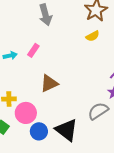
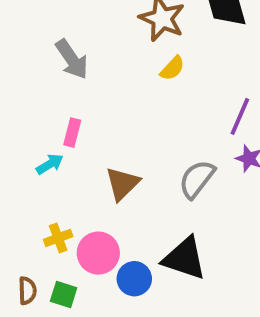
cyan arrow: (10, 56) -> (50, 164), moved
gray semicircle: (98, 111) -> (197, 179), moved

